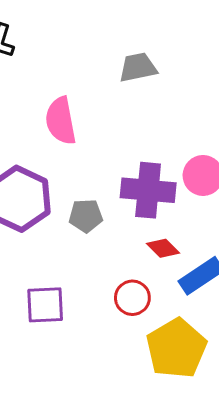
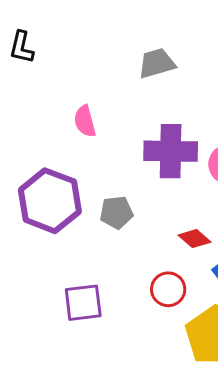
pink semicircle: (61, 121) -> (85, 121), size x0.7
purple cross: (148, 190) -> (171, 151), moved

